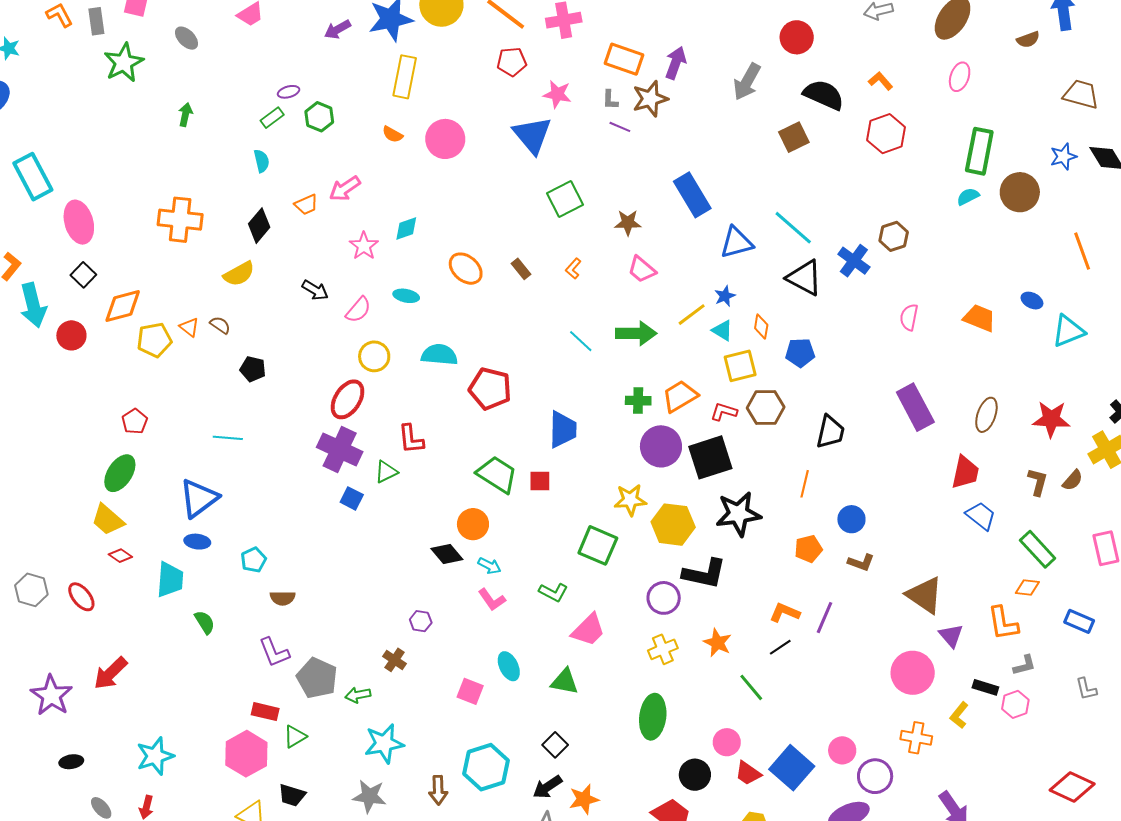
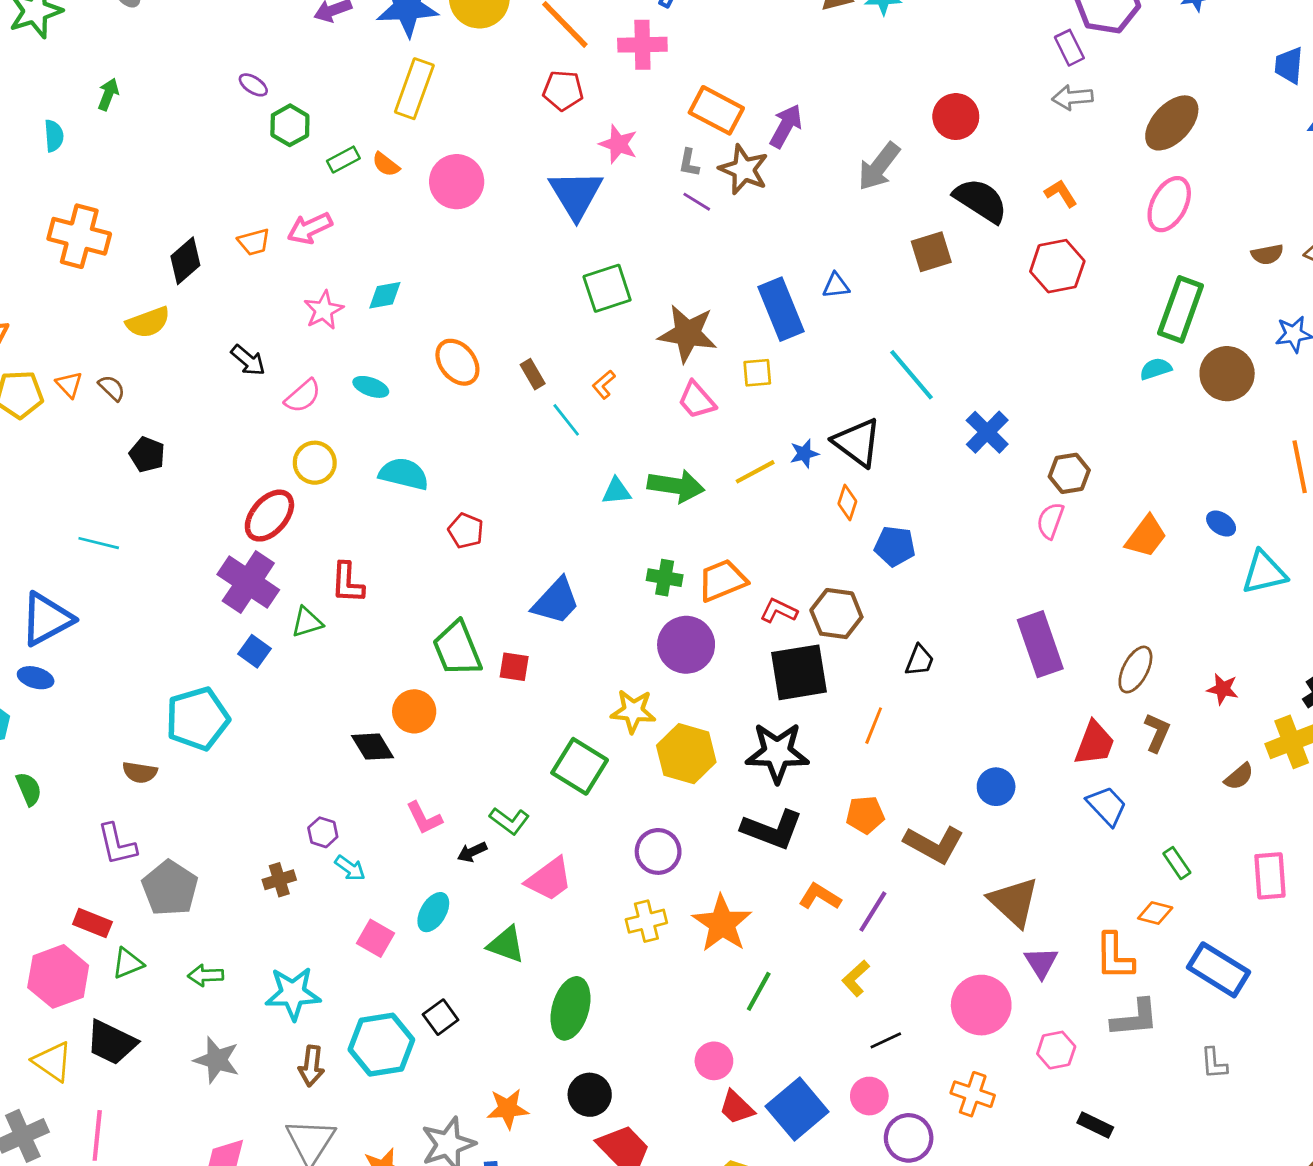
brown semicircle: (1028, 40) -> (1267, 254), moved
pink ellipse: (960, 77) -> (1169, 204), size x1.4
purple ellipse: (289, 92) -> (253, 85), turned 40
brown star: (650, 99) -> (744, 170), turned 30
green rectangle: (272, 118) -> (343, 160), moved
cyan semicircle: (262, 161) -> (54, 136), moved
brown star: (628, 223) -> (688, 333), size x1.6
brown hexagon: (894, 236) -> (1069, 473), moved
blue triangle: (736, 243) -> (836, 286), moved, size x0.6
black triangle: (804, 278) -> (857, 442), moved
orange trapezoid: (979, 318) -> (1146, 536), turned 96
cyan triangle: (722, 330) -> (616, 491), moved, turned -45
cyan line: (581, 341) -> (566, 420), moved
yellow square: (740, 366) -> (757, 373), moved, size x0.7
red pentagon: (490, 389) -> (466, 531), size x0.6
red star: (1051, 419) -> (1223, 689), size x0.6
blue trapezoid: (563, 429) -> (556, 601), turned 33
black trapezoid: (830, 432) -> (920, 660), size x0.7
black square: (710, 457) -> (799, 672), moved
green trapezoid: (497, 474) -> (457, 649), turned -153
brown L-shape: (1038, 482) -> (1157, 733), moved
blue circle: (851, 519) -> (996, 787), moved
green rectangle: (1038, 549) -> (1177, 863), size x0.6
cyan pentagon: (254, 560) -> (198, 719), moved, size x1.8
brown L-shape: (861, 562) -> (934, 844), size x1.6
cyan arrow: (489, 566) -> (350, 868), moved
black L-shape: (704, 574) -> (772, 829), moved
blue rectangle: (1079, 621) -> (1219, 970), size x1.5
orange star: (717, 643) -> (722, 923), size x1.5
black line: (780, 647) -> (886, 1040), moved
brown cross: (395, 660) -> (279, 880), turned 30
gray L-shape: (1024, 665) -> (1135, 1018), size x1.5
cyan ellipse: (509, 666) -> (433, 912), turned 48
green line: (751, 687) -> (759, 991), turned 60
black rectangle: (985, 687) -> (1095, 1125), moved
green arrow: (358, 695) -> (206, 975), moved
pink hexagon: (1015, 704) -> (1056, 1050), moved
yellow L-shape: (959, 715) -> (856, 978), moved
green ellipse: (653, 717) -> (570, 1008), moved
cyan star: (384, 743) -> (293, 993), moved
black square: (555, 745) -> (441, 1017), moved
black circle: (695, 775) -> (590, 1095), moved
black arrow: (547, 787) -> (472, 852), moved, size x0.7
black trapezoid: (292, 795) -> (111, 1042), size x1.4

